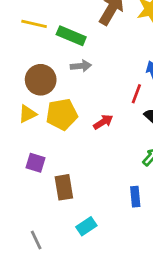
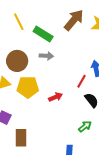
yellow line: (34, 24) -> (19, 22), turned 42

